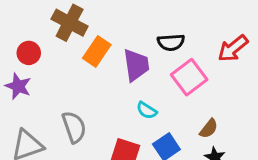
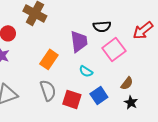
orange rectangle: (97, 51) -> (49, 59), moved
gray semicircle: (74, 127) -> (48, 90), moved

